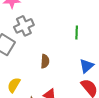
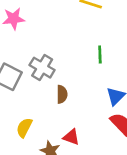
gray cross: (24, 26) -> (42, 68), moved, turned -30

